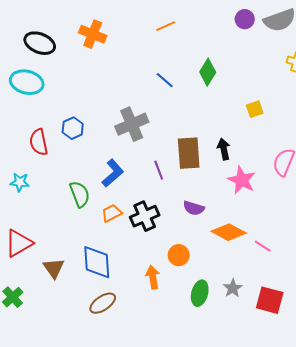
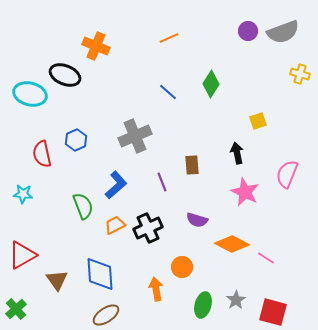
black ellipse: (40, 43) -> (65, 75), moved
black arrow: (224, 149) -> (237, 153), moved
brown rectangle: (189, 153) -> (192, 165), size x0.6

